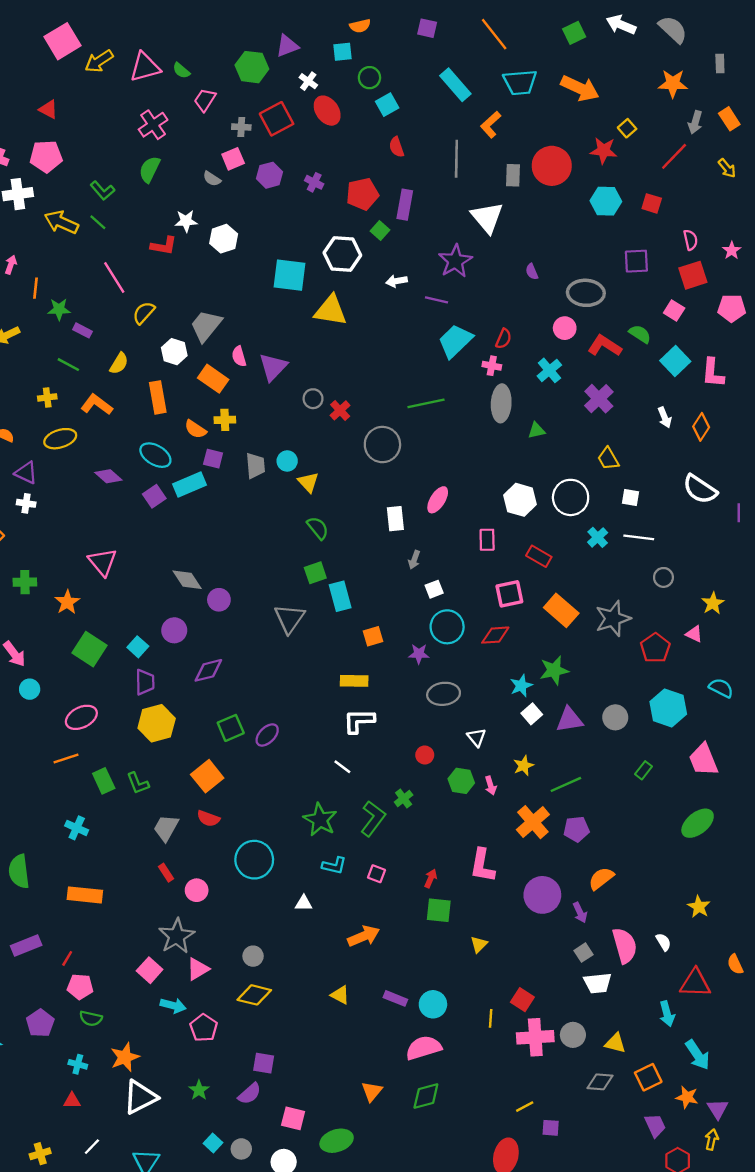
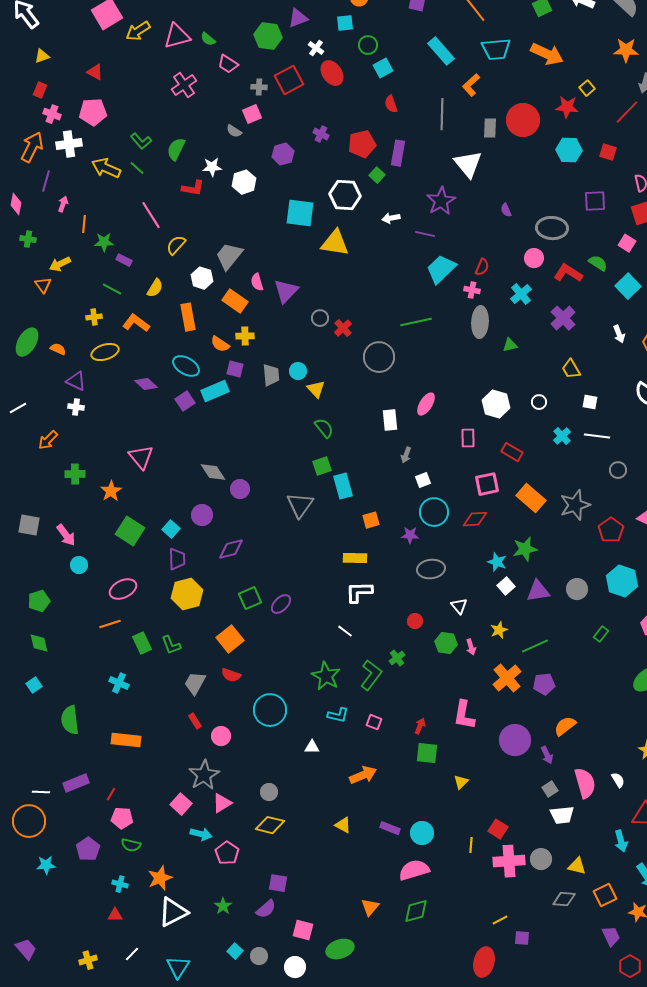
pink trapezoid: (205, 100) -> (228, 64), turned -90
green semicircle: (150, 169) -> (176, 149), moved
purple hexagon: (270, 175) -> (283, 154), moved
white circle: (571, 497) -> (539, 402), size x0.5
cyan star: (521, 686) -> (497, 562), turned -30

